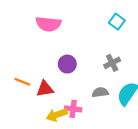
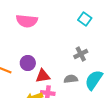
purple circle: (67, 64) -> (28, 63), moved
red triangle: (45, 89) -> (43, 76), moved

